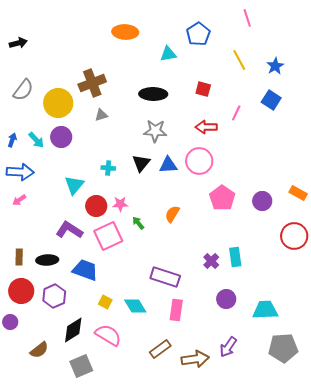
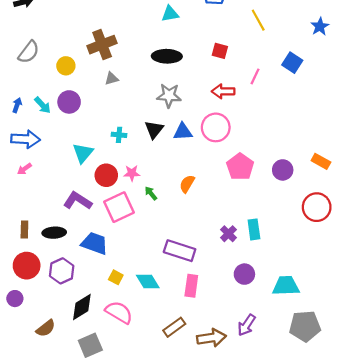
cyan triangle: (168, 54) -> (170, 14), moved
blue star: (275, 66) -> (320, 26), moved
yellow circle: (58, 103) -> (66, 66), size x0.6

